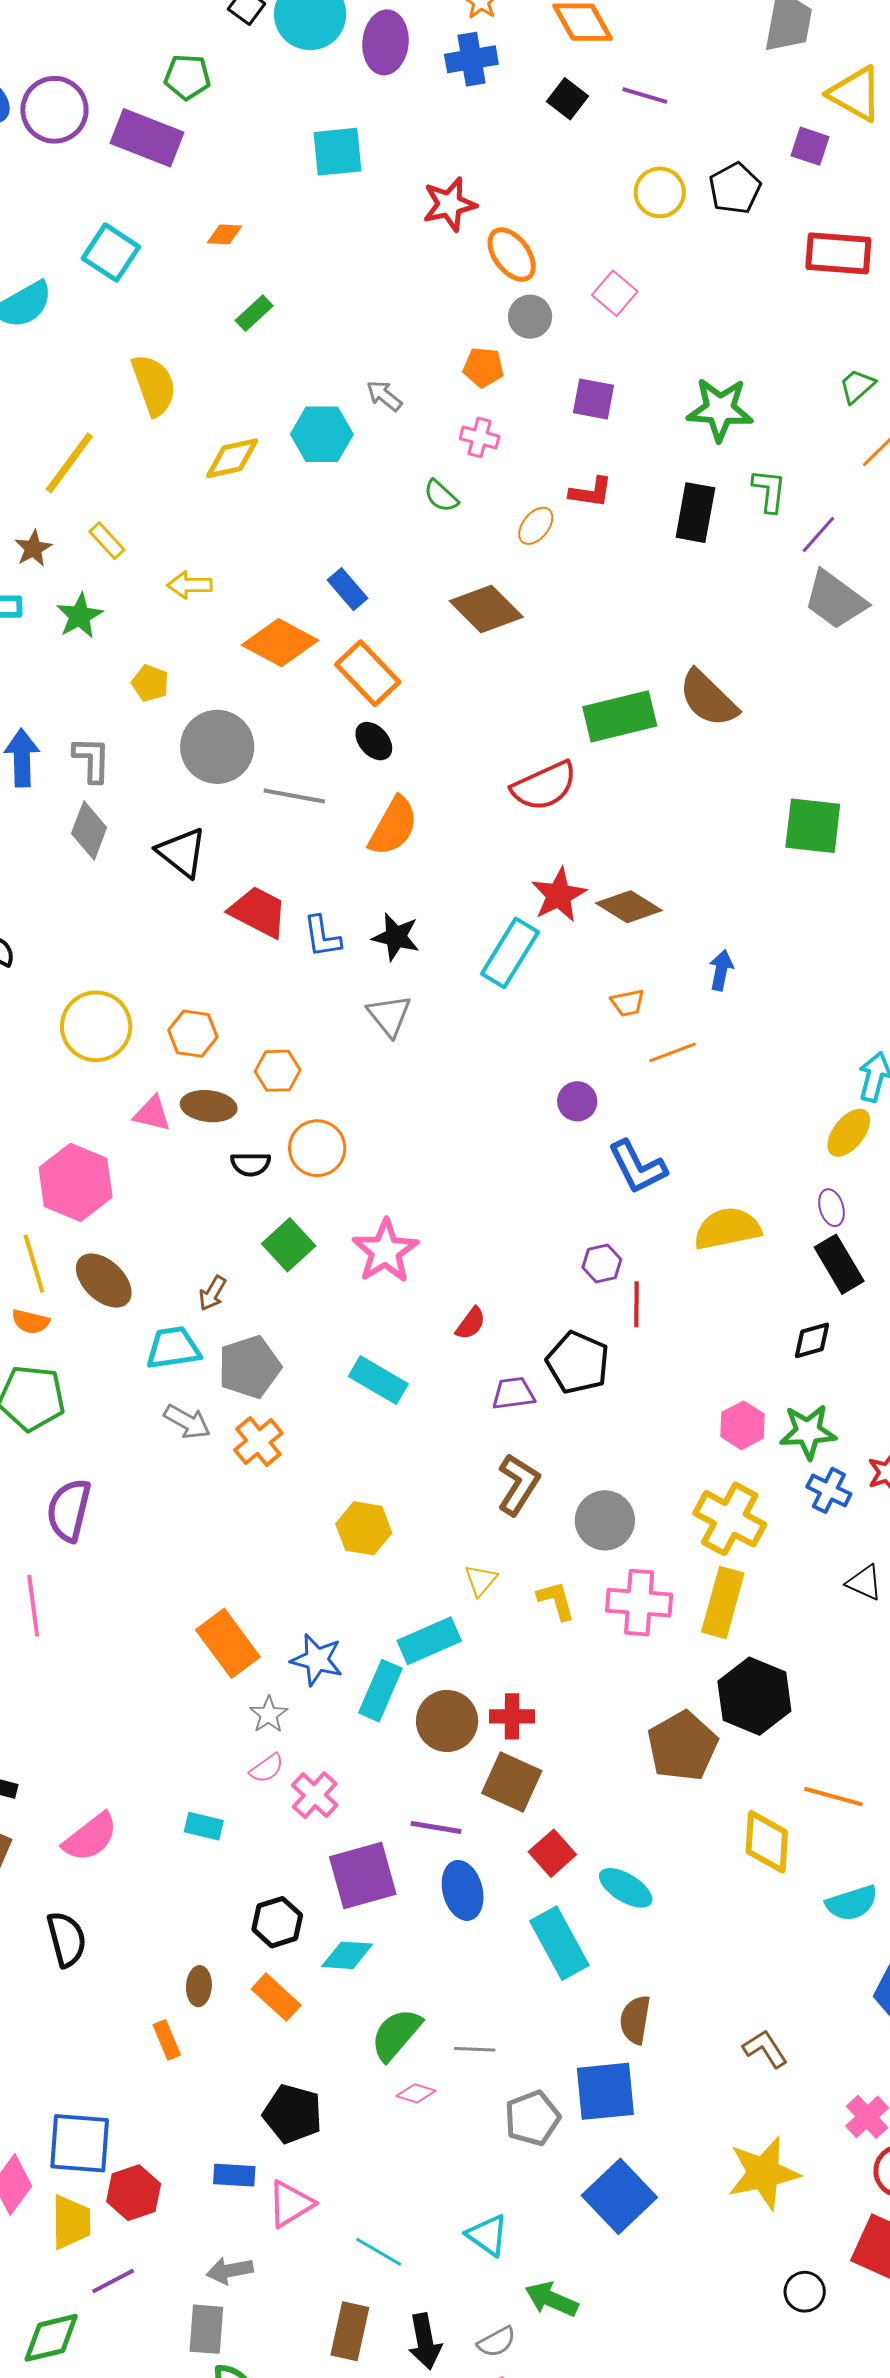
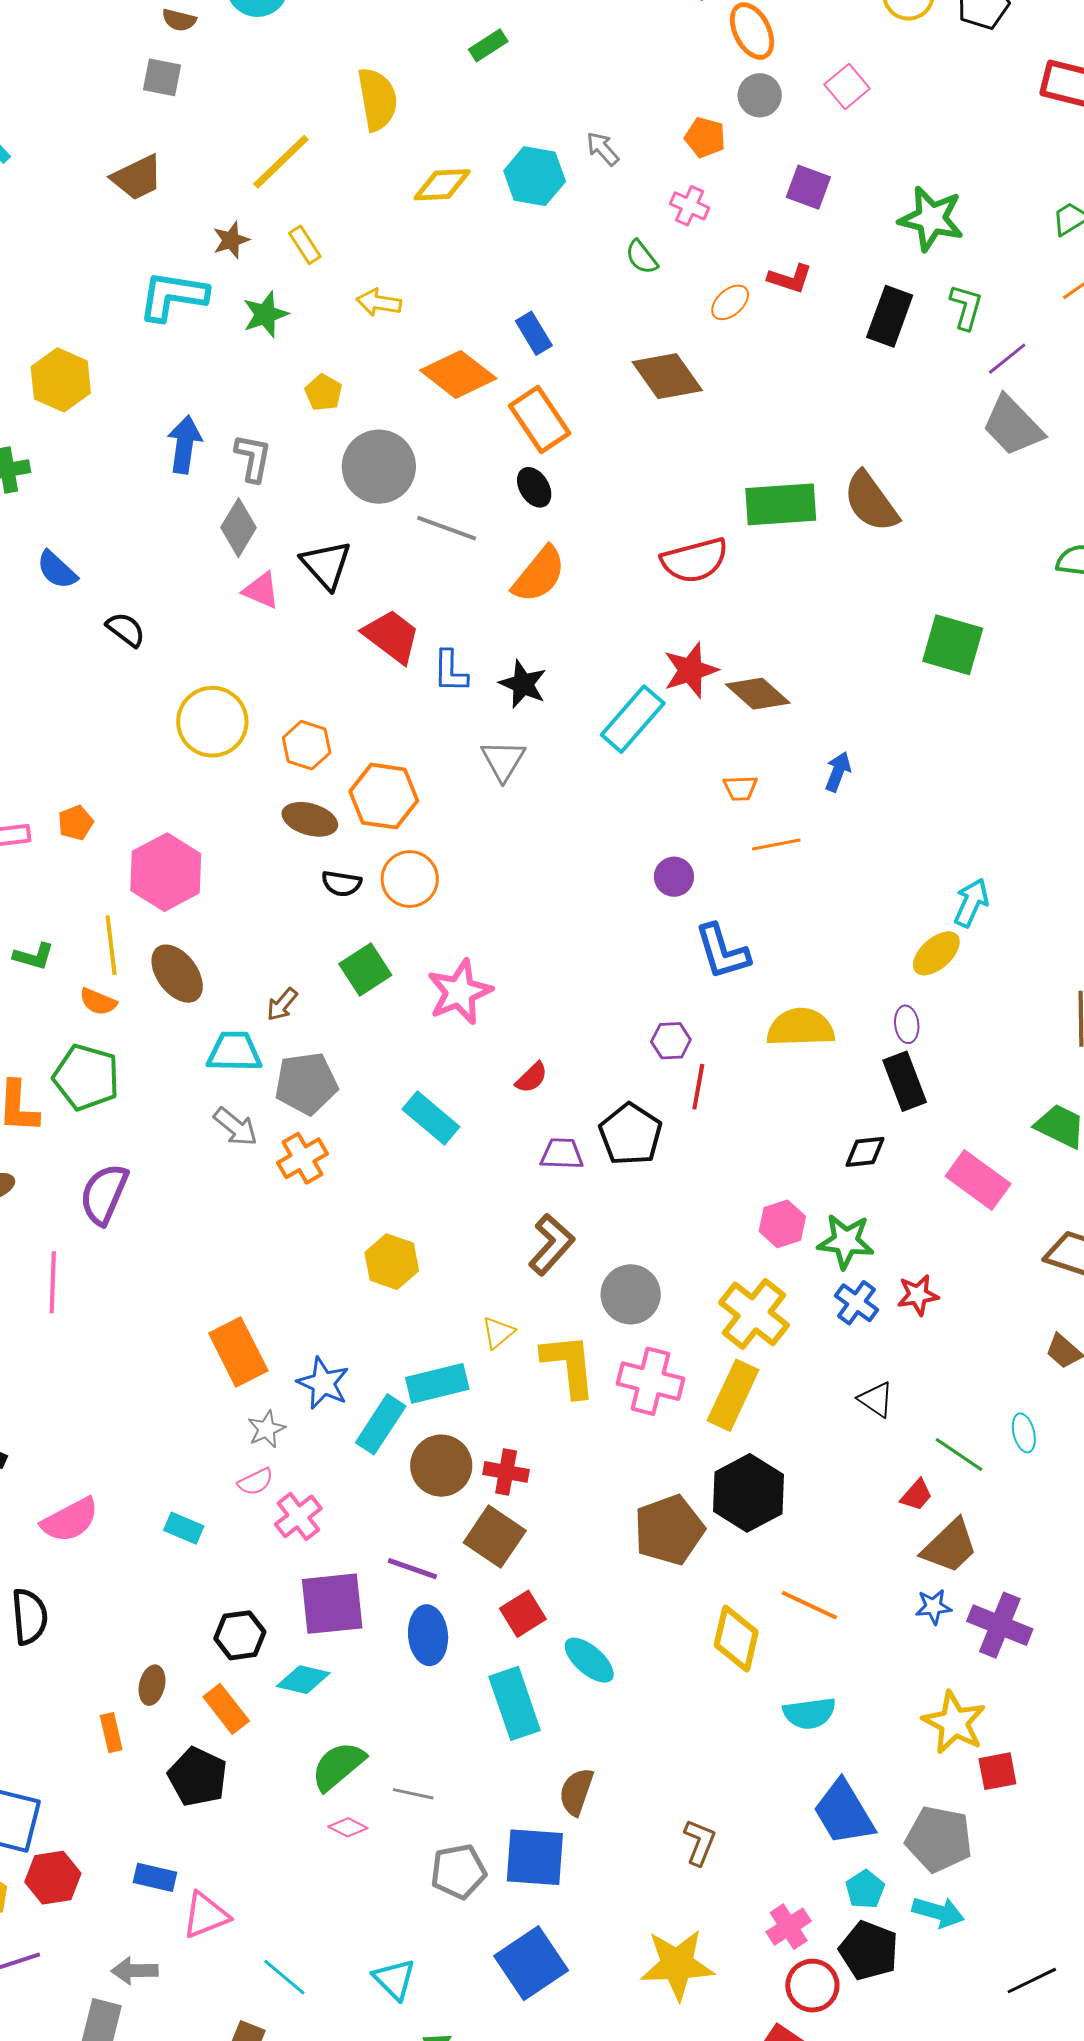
orange hexagon: (278, 1071) -> (384, 796), size x1.5
pink triangle: (152, 1114) -> (261, 590), moved
yellow L-shape: (556, 1601) -> (569, 1365), size x1.6
brown L-shape: (765, 2049) -> (700, 1842), turned 45
black pentagon: (293, 2114) -> (198, 1777), moved

